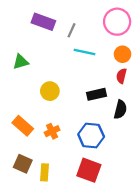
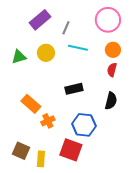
purple rectangle: (43, 22) -> (40, 20), turned -60
yellow circle: (50, 91) -> (46, 53), moved
black rectangle: (96, 94) -> (74, 89), moved
orange rectangle: (23, 126) -> (31, 104), moved
red square: (89, 170) -> (71, 150), moved

